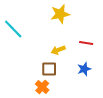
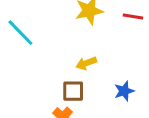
red line: (86, 43) -> (133, 17), moved

